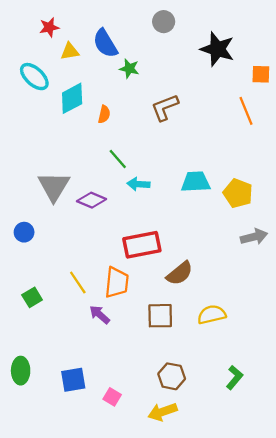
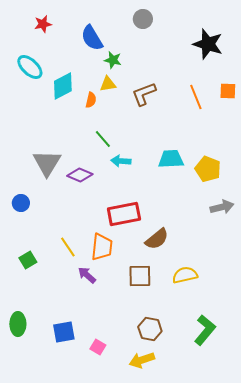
black star: (217, 49) -> (208, 44), moved
yellow triangle: (70, 51) -> (108, 84), moved
orange square: (261, 74) -> (228, 91), moved
orange line: (246, 111) -> (196, 97), moved
green L-shape: (235, 377) -> (205, 330), size x1.4

